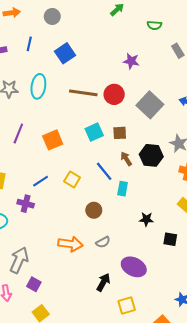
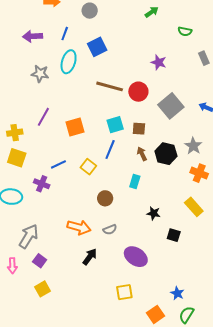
cyan ellipse: (38, 86) -> (69, 62), moved
blue line: (104, 171) -> (110, 149), moved, turned 54
black arrow: (103, 282) -> (90, 257), moved

